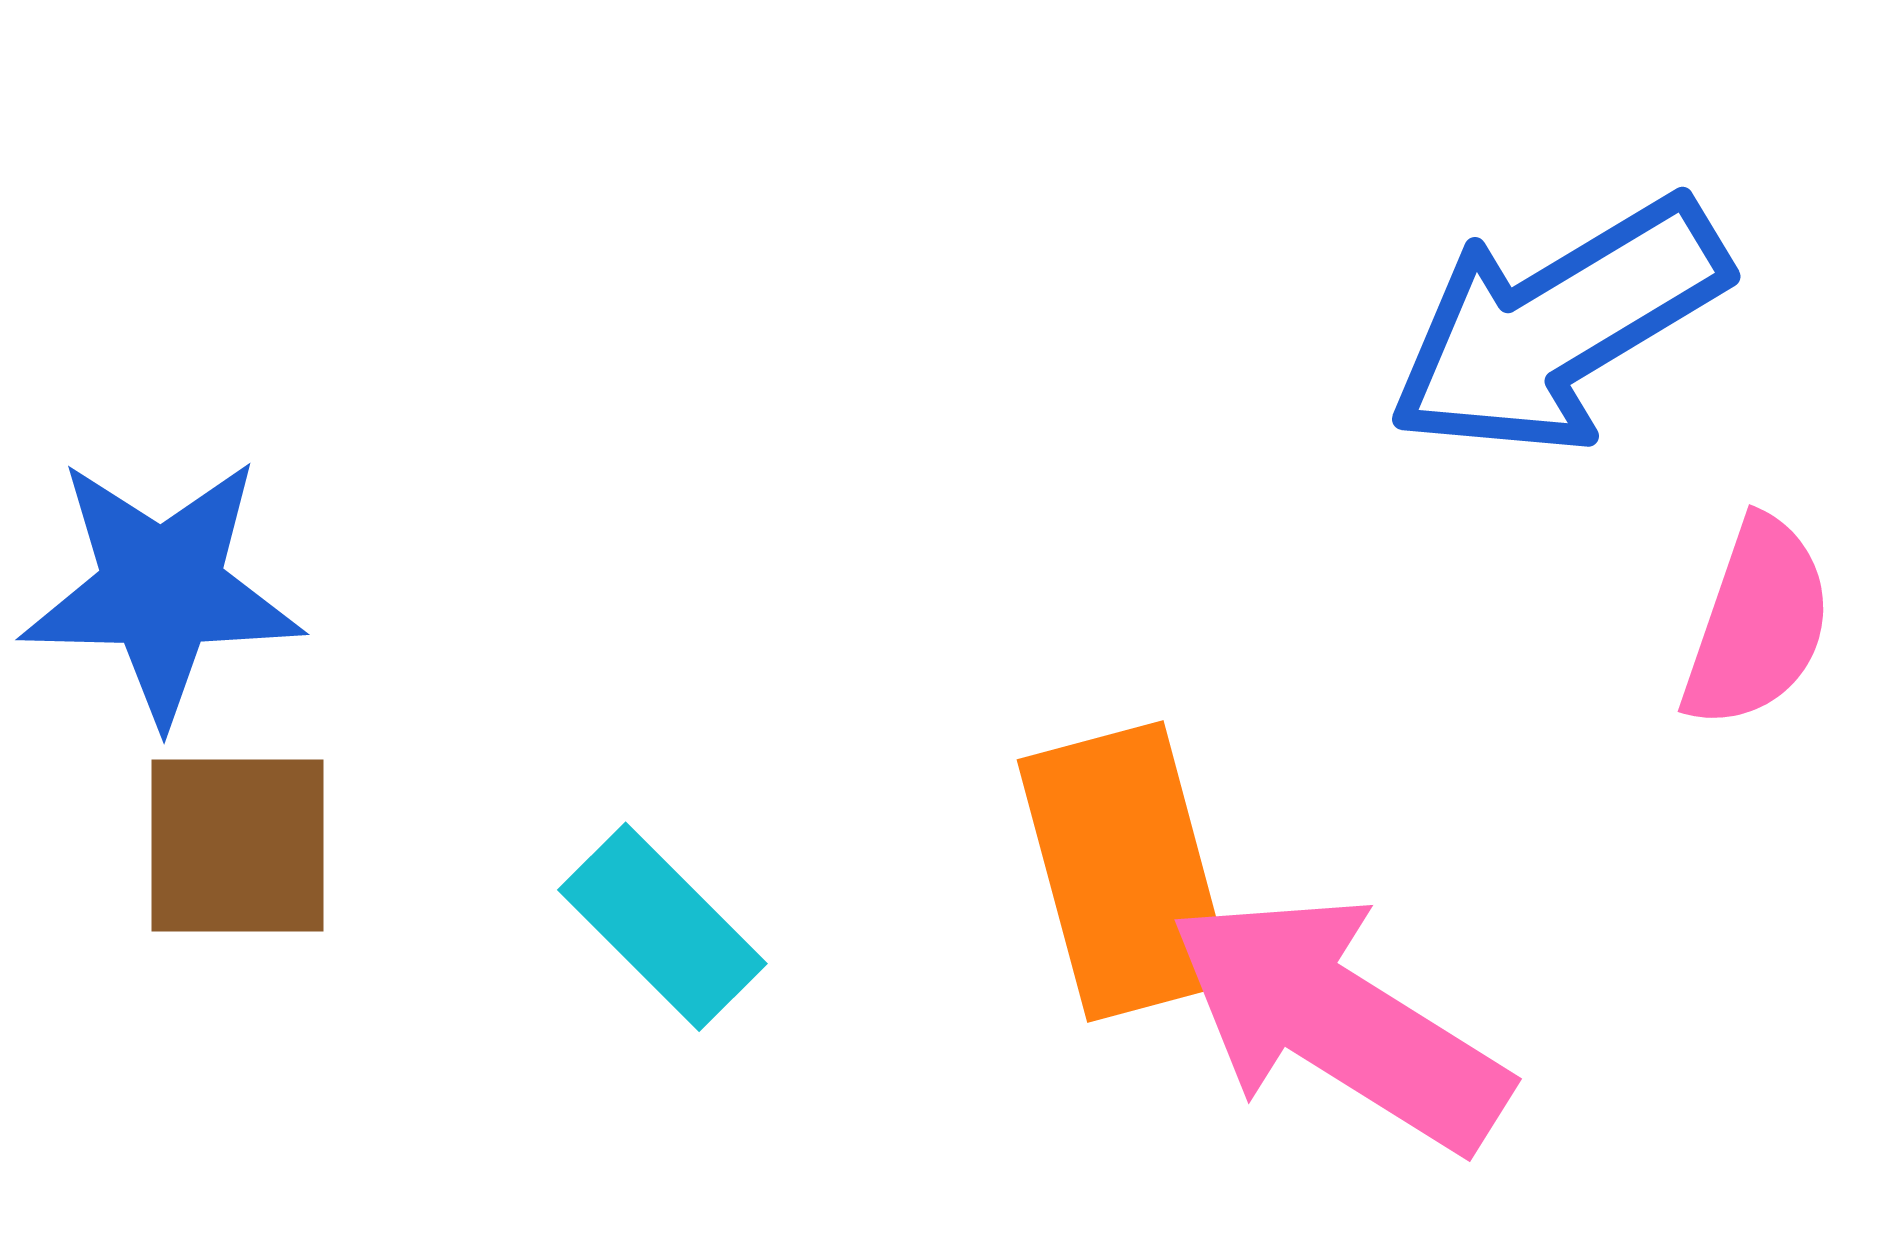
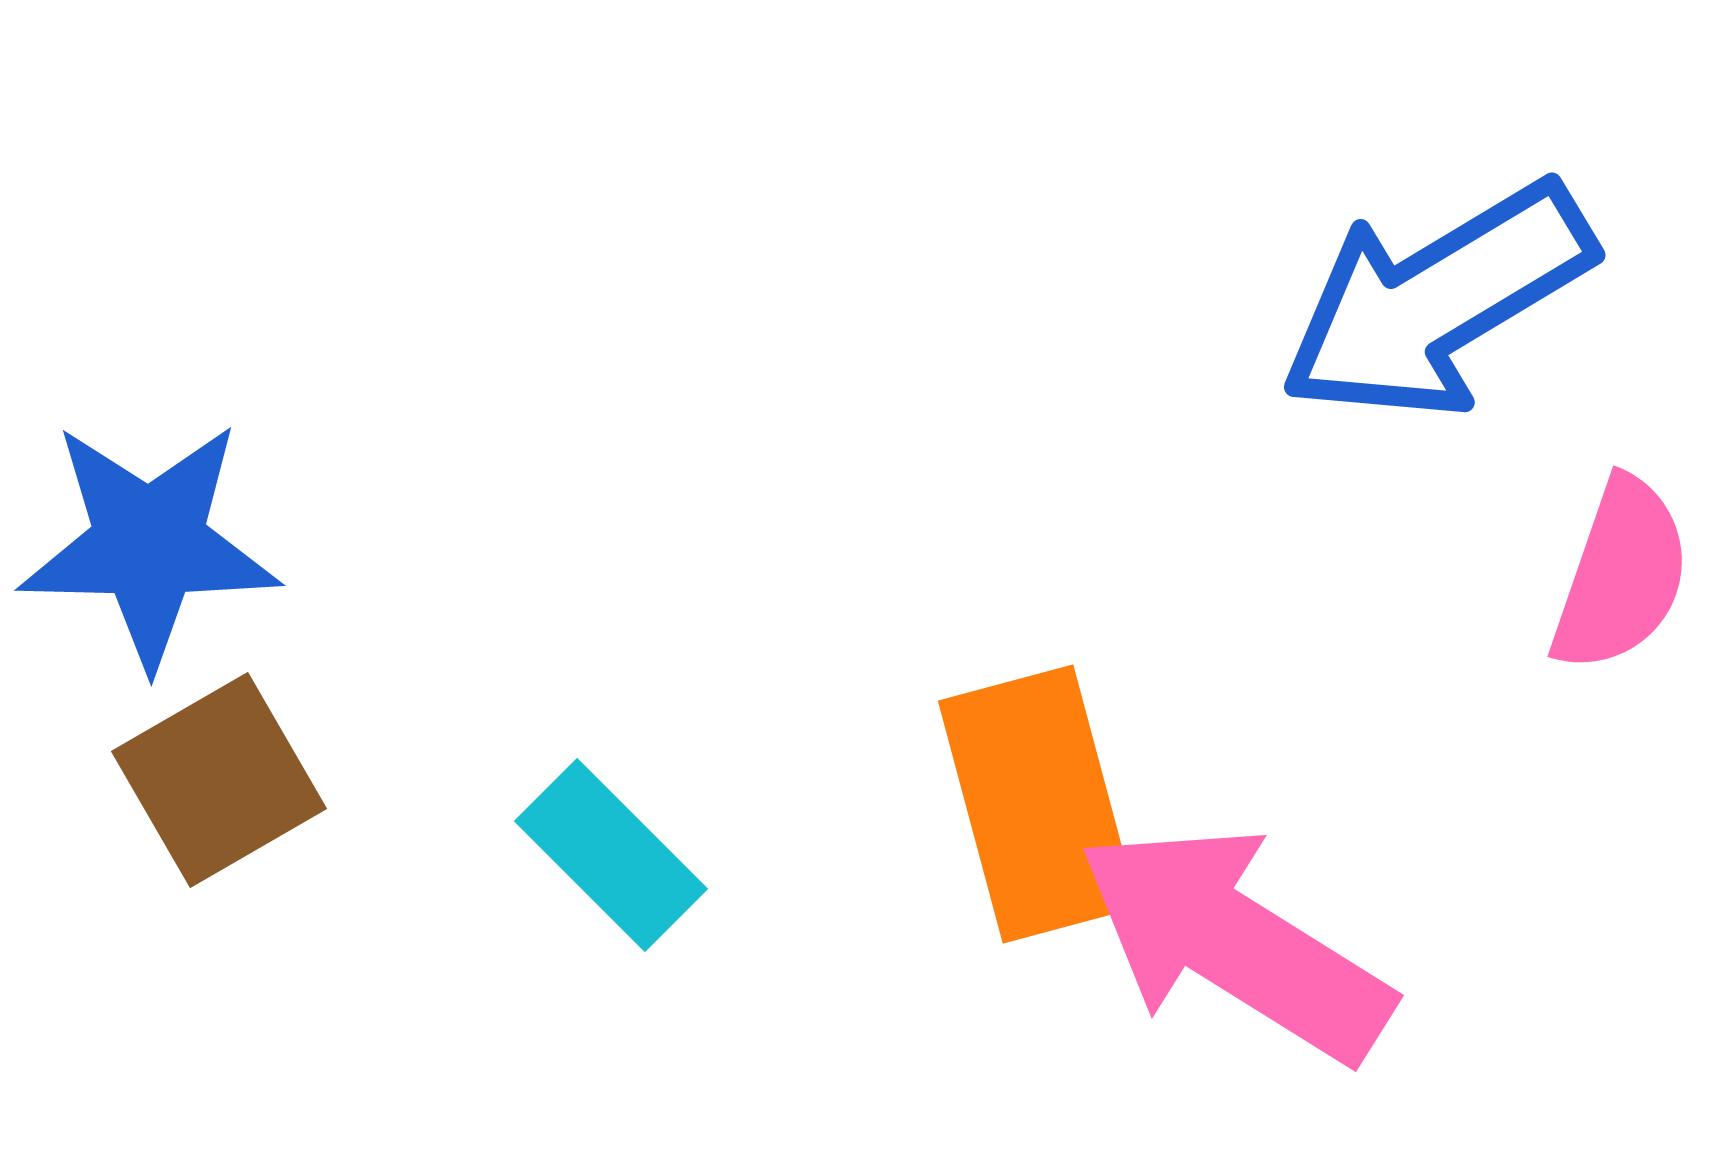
brown square: (237, 845) -> (219, 780), turned -30

